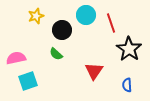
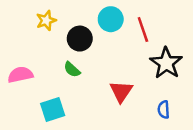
cyan square: (28, 81) -> (53, 110), moved

